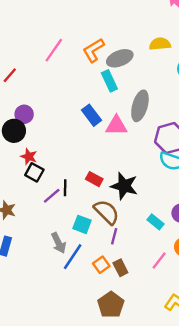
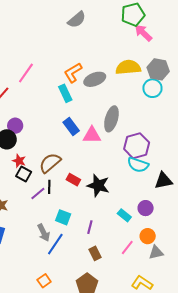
yellow semicircle: (160, 44) -> (128, 67), size x1.4
pink line: (54, 50) -> (26, 73), moved
cyan rectangle: (109, 81) -> (65, 93), moved
brown semicircle: (107, 212) -> (50, 163), moved, turned -85
orange square: (101, 265) -> (44, 281), moved

